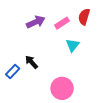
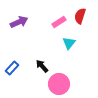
purple arrow: (36, 22) -> (19, 22), moved
black arrow: (31, 62) -> (42, 66), moved

